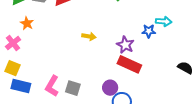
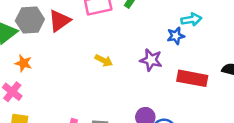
yellow arrow: (89, 36) -> (104, 60), turned 32
red rectangle: (129, 64) -> (192, 78), moved

